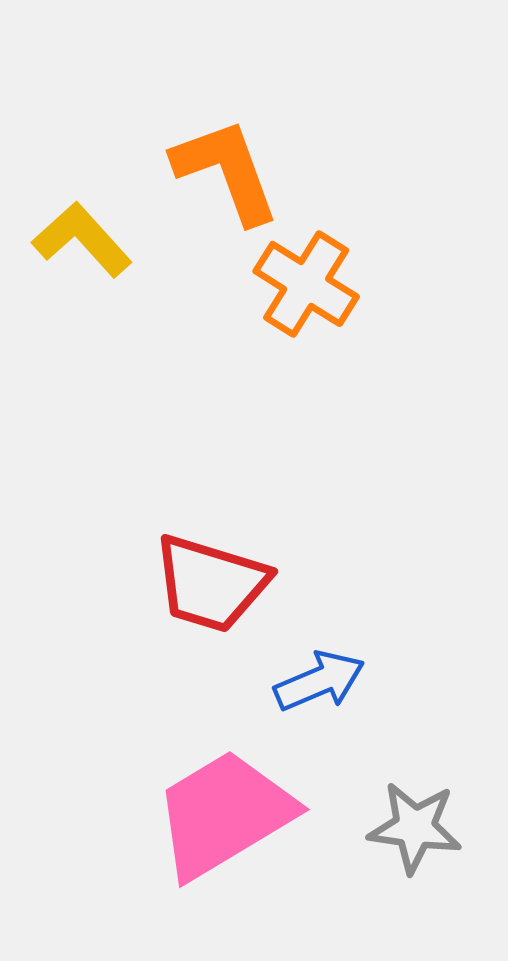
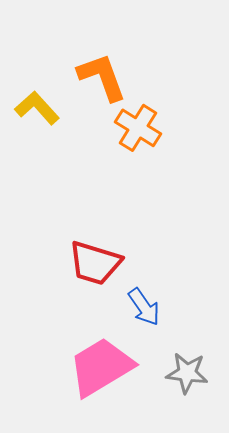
blue arrow: (319, 681) -> (144, 307), turned 78

